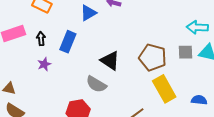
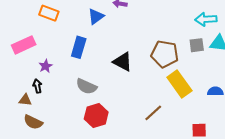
black arrow: (41, 39) -> (37, 86), moved
purple star: (44, 64) -> (46, 66), moved
gray semicircle: (96, 84) -> (86, 86), moved

